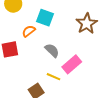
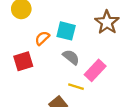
cyan square: (45, 18) -> (66, 31), moved

